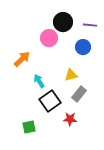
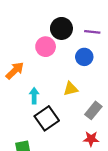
cyan arrow: (39, 81) -> (34, 96), turned 32
gray rectangle: (79, 94) -> (93, 110), moved
red star: (70, 119) -> (91, 139), moved

